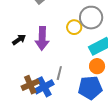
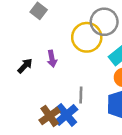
yellow circle: (74, 27) -> (87, 37), size x1.6
purple arrow: (42, 38) -> (52, 59), size x0.6

